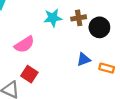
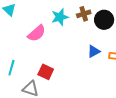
pink semicircle: (24, 44) -> (37, 33), moved

